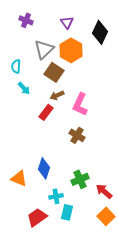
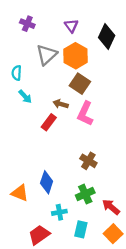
brown square: (54, 72) -> (80, 84), moved
brown arrow: (57, 95) -> (61, 104), turned 40
brown cross: (77, 135) -> (88, 161), moved
cyan rectangle: (67, 212) -> (81, 229), moved

